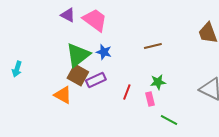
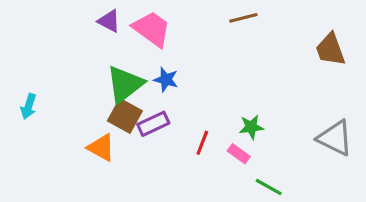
brown line: (153, 46) -> (243, 18), moved
pink rectangle: (150, 99) -> (239, 154), turned -40

